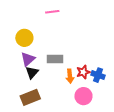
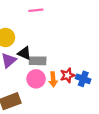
black triangle: (32, 72) -> (24, 53), moved, turned -48
pink circle: (83, 96) -> (36, 79), moved

